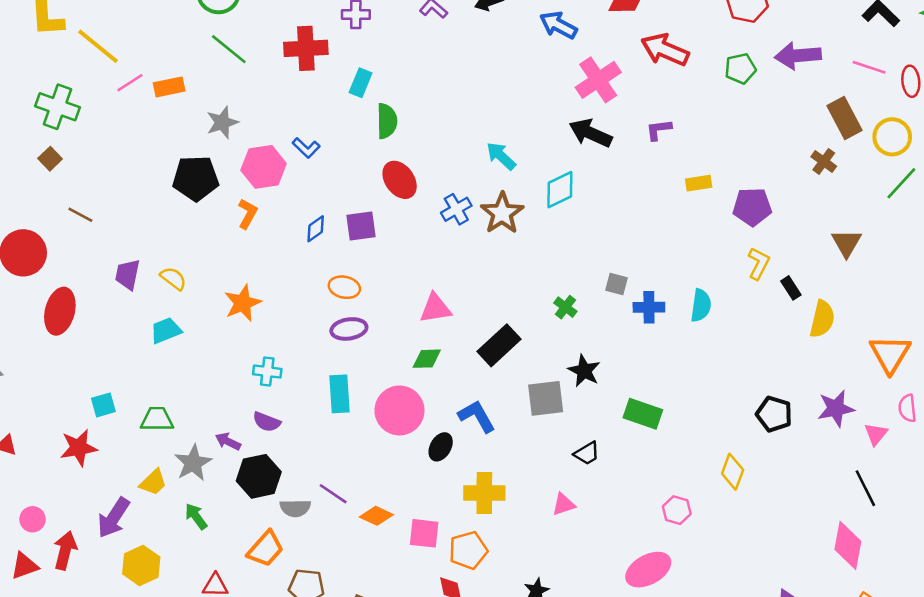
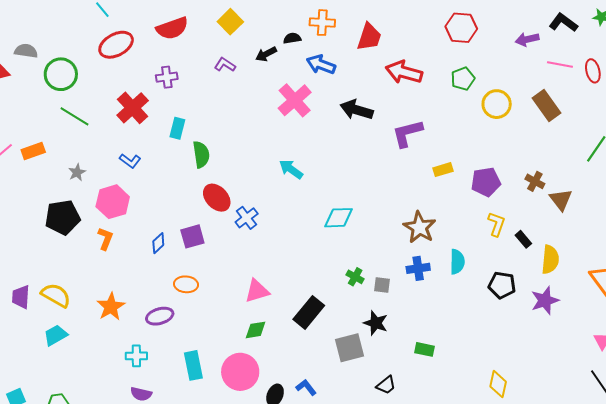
red cross: (306, 48) -> (133, 108), turned -32
purple arrow: (798, 56) -> (527, 39), moved, size x0.7
pink cross: (598, 80) -> (295, 100), moved
gray star: (222, 122) -> (77, 172), size x0.7
purple L-shape: (659, 130) -> (407, 133), size x1.6
black arrow: (591, 133) -> (357, 110), moved
yellow circle: (892, 137) -> (497, 104), moved
blue L-shape: (306, 148) -> (130, 161), moved
brown cross: (824, 161) -> (535, 181), moved
cyan diamond: (560, 190) -> (339, 218), moved, turned 32
blue cross: (456, 209) -> (247, 218), moved
brown star: (502, 213) -> (419, 227), moved
yellow semicircle: (173, 278) -> (56, 295), size x1.4
gray square: (617, 284) -> (382, 285), moved
purple ellipse: (349, 329) -> (160, 316), moved
purple star: (836, 408) -> (545, 300), moved
green rectangle: (643, 414) -> (424, 349), size x0.7
black pentagon: (774, 414) -> (502, 285), moved
blue L-shape: (477, 416) -> (306, 387), moved, size x0.7

